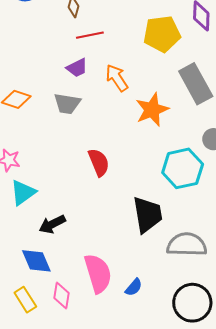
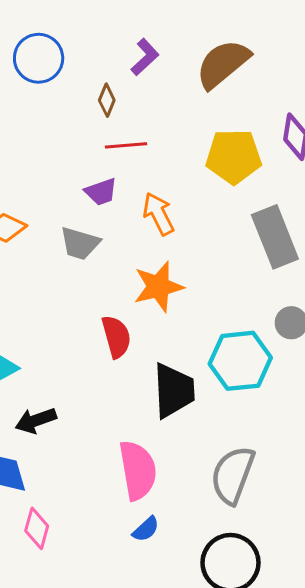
orange star: (152, 110) -> (158, 287), moved
black trapezoid: (147, 215) -> (174, 391), moved
gray semicircle: (187, 245) -> (233, 475), turned -78
pink semicircle: (98, 273) -> (138, 470), moved

